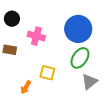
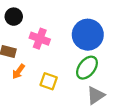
orange arrow: (26, 87) -> (18, 72), moved

